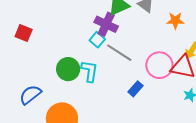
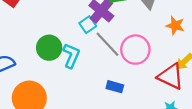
pink circle: (159, 65) -> (135, 50), moved
blue rectangle: (136, 89) -> (115, 87), turned 49

